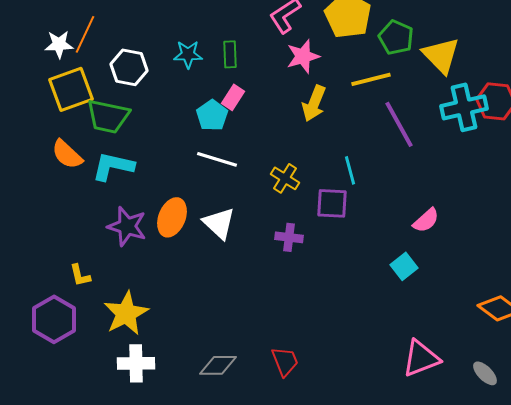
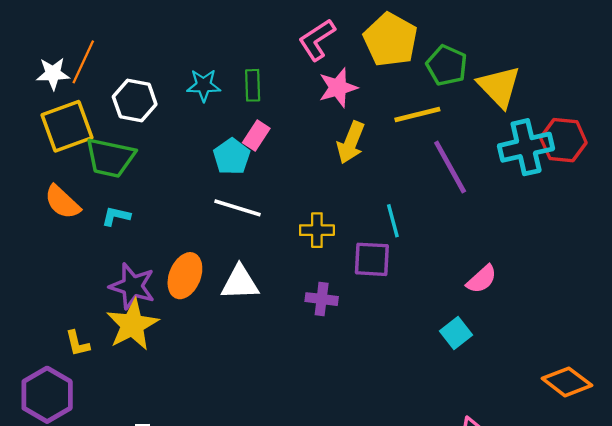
cyan L-shape: (113, 166) -> (116, 216), size x0.6
yellow cross: (285, 178) -> (317, 230), turned -32
white triangle: (219, 223) -> (240, 283), turned -45
yellow star: (126, 313) -> (132, 325), moved

